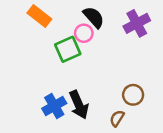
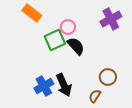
black semicircle: (94, 17) -> (76, 46), moved

